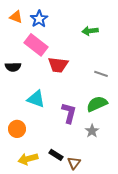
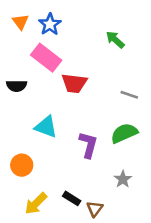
orange triangle: (16, 17) -> (20, 22), turned 32
green arrow: (90, 31) -> (115, 40), turned 49
gray star: (92, 131) -> (123, 179), moved
yellow arrow: (28, 159) -> (36, 204), turned -30

